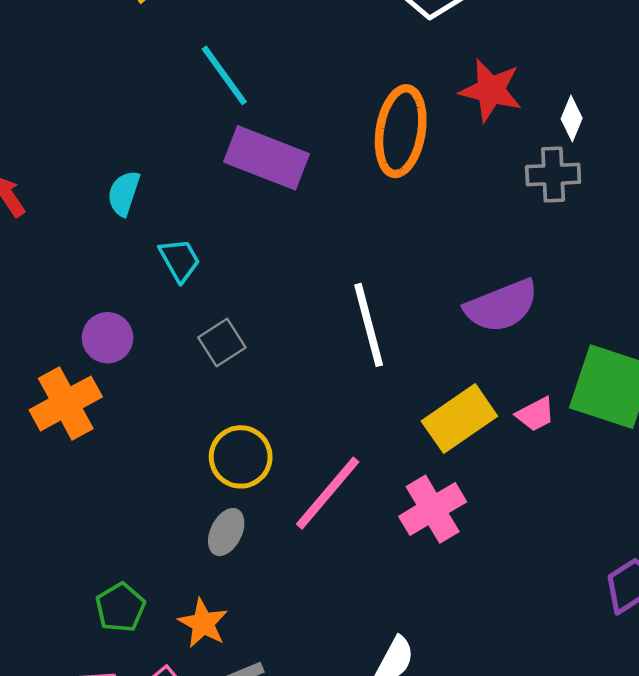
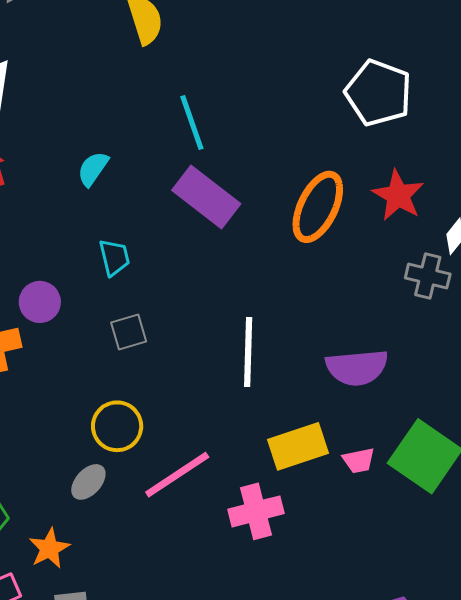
cyan semicircle: (124, 193) -> (93, 169), moved

